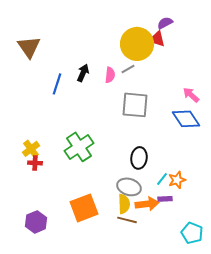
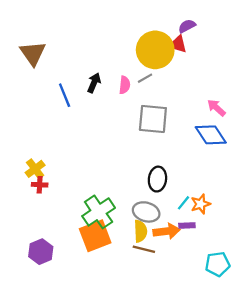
blue line: (57, 84) -> (65, 95), turned -40
green cross: (79, 147) -> (99, 212), moved
cyan pentagon: (192, 233) -> (218, 264), turned -30

